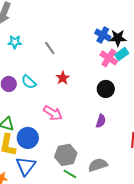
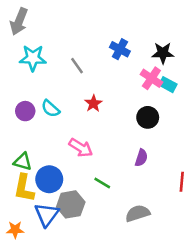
blue cross: (103, 35) -> (120, 49), moved
cyan star: (15, 42) -> (33, 58), size x1.5
cyan rectangle: (122, 54) -> (168, 85), moved, turned 64
gray hexagon: (66, 155) -> (71, 204), moved
green line: (70, 174) -> (102, 183), moved

